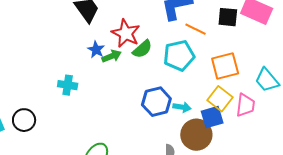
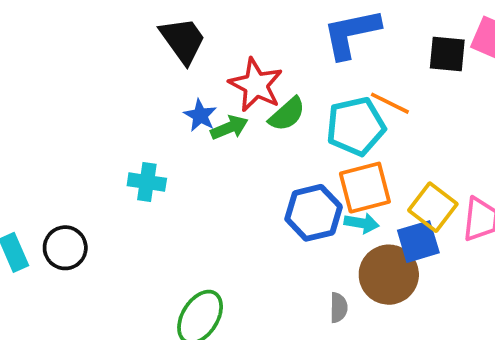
orange line: (196, 29) -> (390, 103), moved
orange square: (225, 66) -> (365, 188), moved

